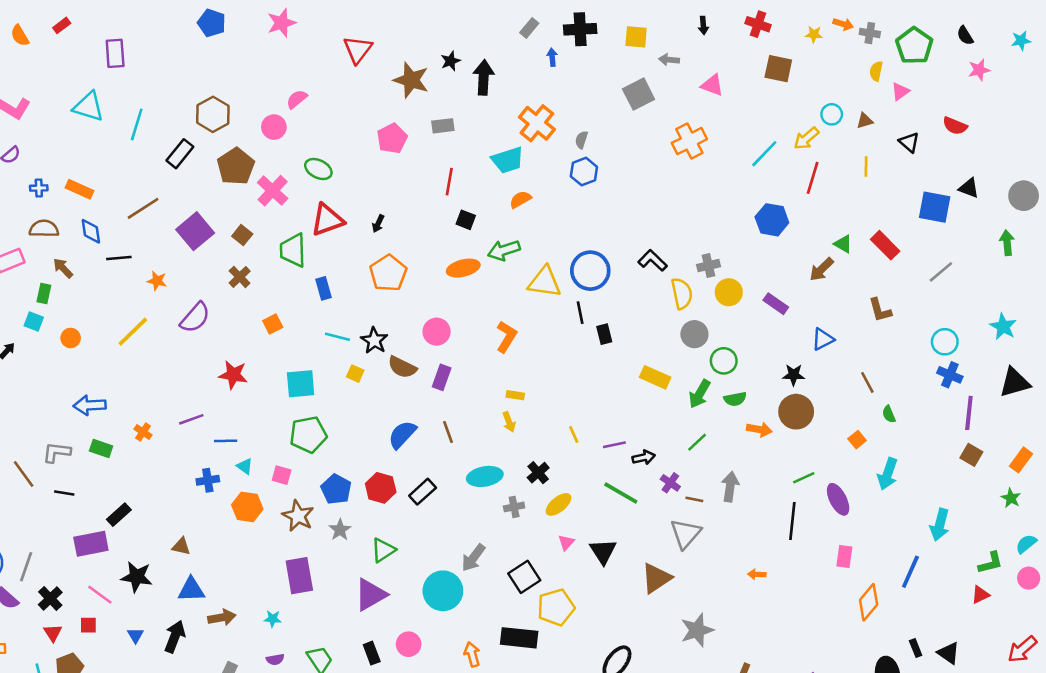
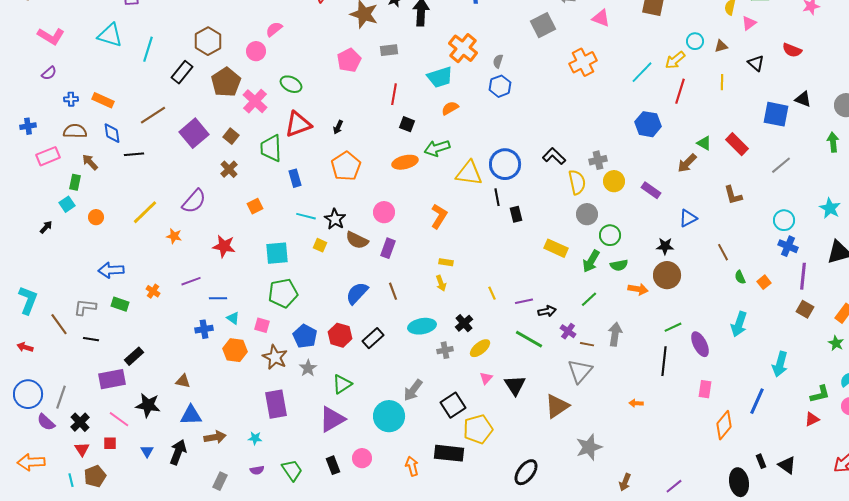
orange star: (157, 281) -> (174, 236), moved
cyan square: (34, 321) -> (67, 204), turned 35
orange square: (857, 440) -> (764, 282), moved

